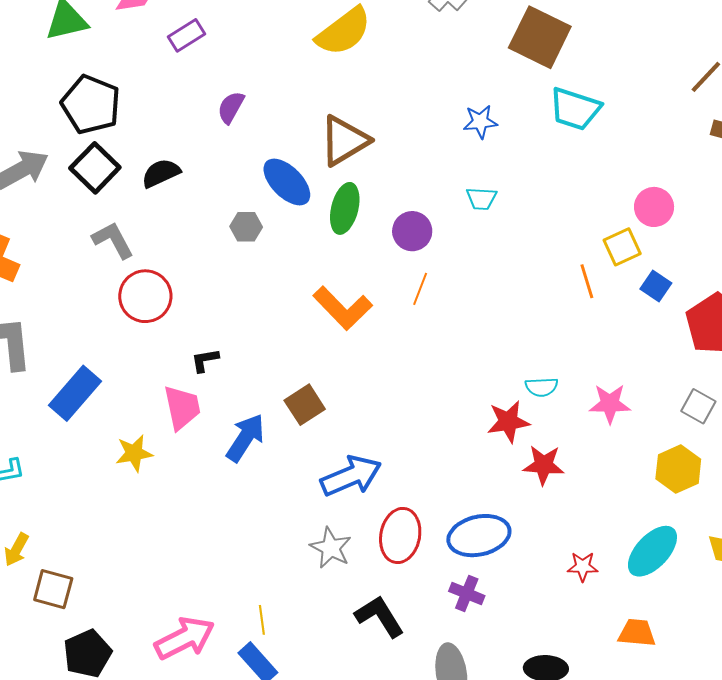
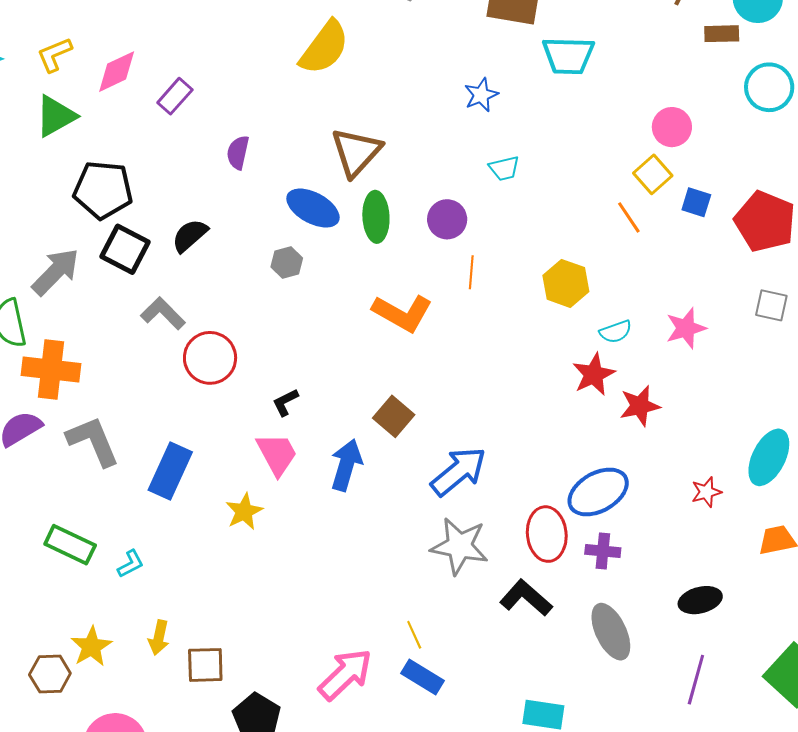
yellow hexagon: (678, 469) -> (566, 283), moved
red ellipse: (400, 535) -> (547, 534), moved
gray star: (331, 548) -> (460, 546), size x1.4

